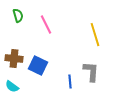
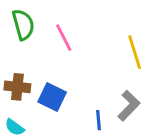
green semicircle: (18, 16) -> (23, 25), size x1.5
gray L-shape: (91, 72) -> (129, 106), turned 40

